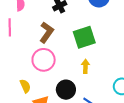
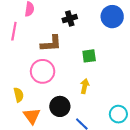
brown L-shape: (47, 32) -> (51, 44), turned 40
green square: (84, 37) -> (89, 56), size x0.6

